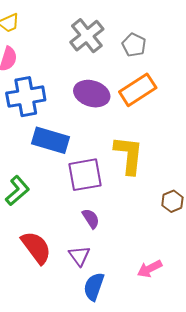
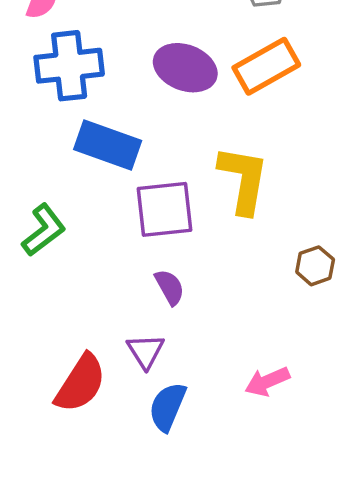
red semicircle: (36, 247) -> (81, 383), moved, turned 66

